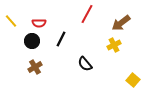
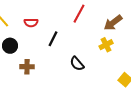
black circle: (32, 41) -> (10, 46), moved
brown cross: (35, 67) -> (27, 67), turned 32

